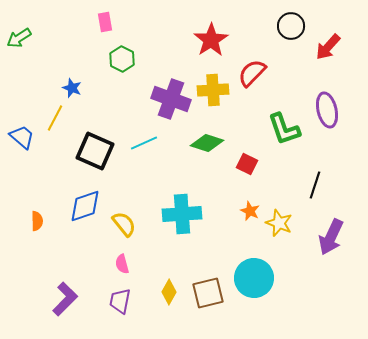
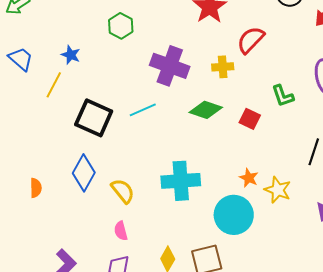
yellow cross: (213, 90) -> (223, 67), moved, size x0.7
green L-shape: (284, 129) -> (283, 96), size x0.7
blue trapezoid: (22, 137) -> (21, 59), moved
red square: (247, 164) -> (250, 119), moved
blue diamond: (85, 206) -> (84, 173), turned -42
cyan circle: (254, 278) -> (234, 215), moved

